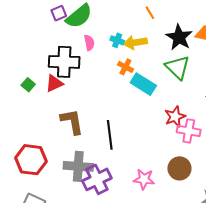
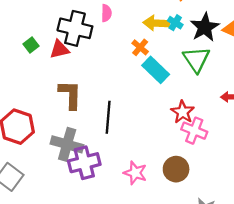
cyan cross: (117, 40) -> (175, 23), moved
red star: (175, 117) -> (183, 112), turned -30

